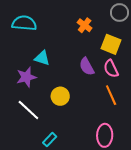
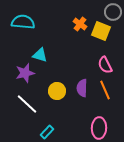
yellow square: (111, 44) -> (101, 31), moved
purple semicircle: (87, 67) -> (82, 88), moved, turned 30

